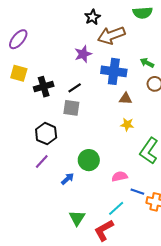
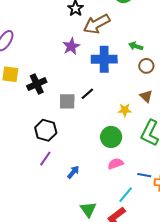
black line: (75, 88) -> (87, 94), moved
brown triangle: (126, 99) -> (146, 96), moved, turned 48
green circle: (89, 160) -> (111, 137), moved
pink semicircle: (120, 176) -> (116, 164), moved

